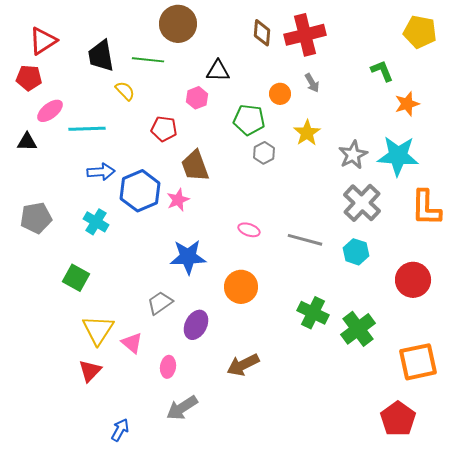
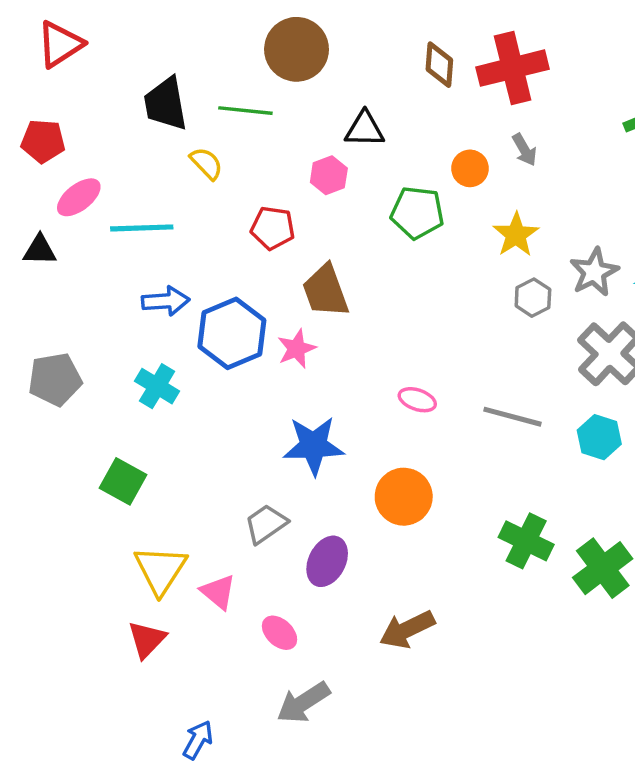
red triangle: (43, 41) -> (60, 44), moved
gray hexagon: (264, 153) -> (533, 298), moved
pink ellipse: (168, 367) -> (280, 633), turned -55

